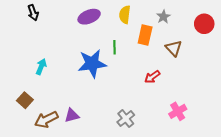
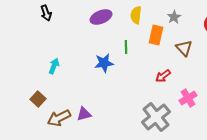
blue star: (92, 64) -> (104, 63), size x0.7
pink cross: (178, 111) -> (188, 98), moved
gray cross: (126, 119) -> (156, 117), moved, size x1.6

